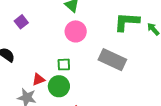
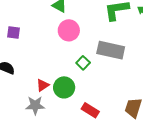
purple square: (21, 22) -> (14, 33), turned -32
green square: (64, 65) -> (83, 63), moved, turned -32

